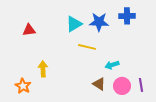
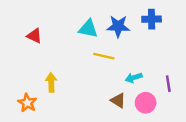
cyan triangle: (74, 24) -> (88, 29), turned 42
red triangle: (29, 30) -> (34, 36), turned 32
purple line: (141, 85) -> (168, 84), moved

